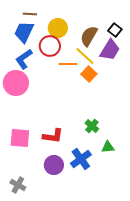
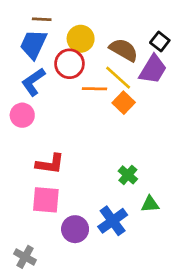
brown semicircle: (89, 36) -> (124, 50), turned 90
pink circle: (16, 83) -> (22, 115), size x0.7
red L-shape: (53, 136) -> (50, 164), moved
pink square: (20, 138) -> (46, 200), moved

